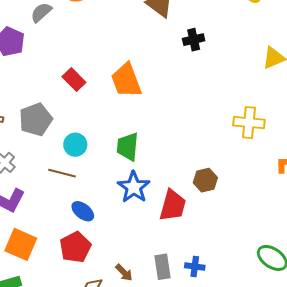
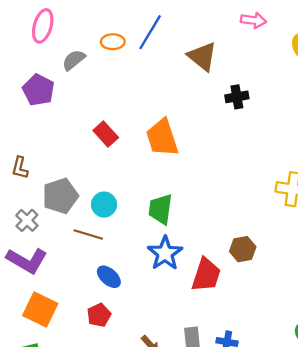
gray pentagon: (36, 119) -> (60, 196), moved
red pentagon: (75, 247) -> (99, 315), size x0.7

